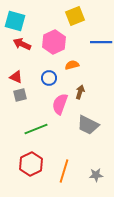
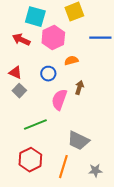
cyan square: (15, 21) -> (35, 17), moved
gray square: (20, 95) -> (19, 91), turned -32
gray trapezoid: (88, 125) -> (78, 141), moved

